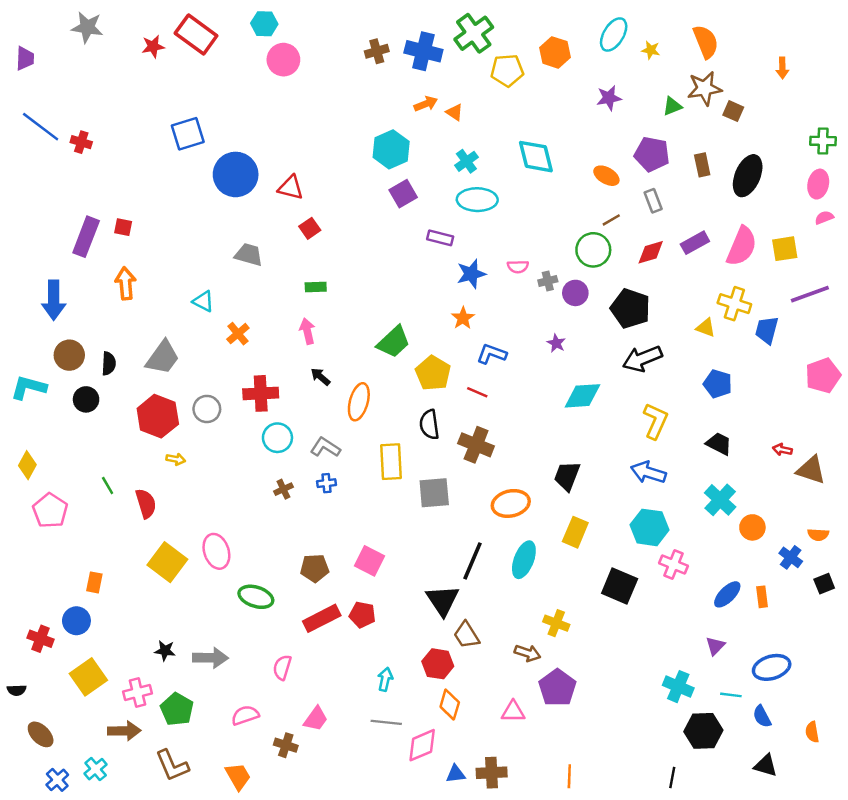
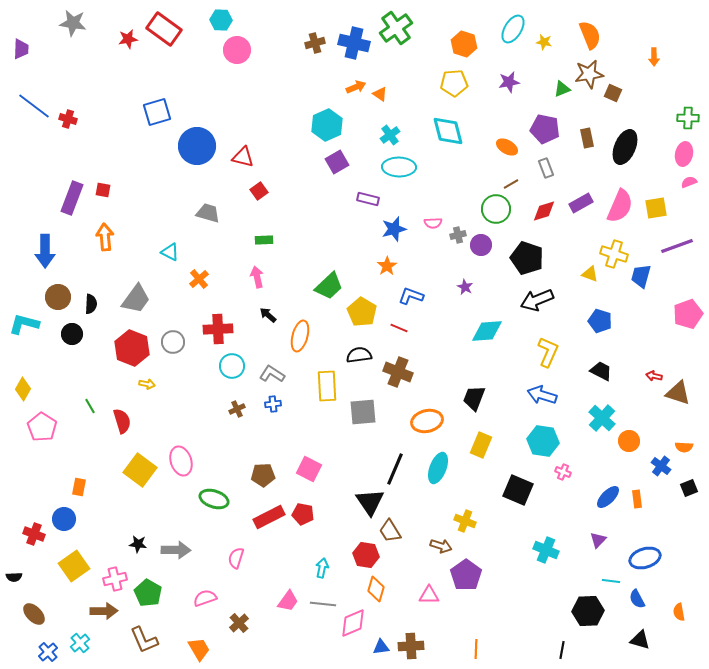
yellow pentagon: (507, 70) -> (454, 83), moved
black semicircle: (429, 425) -> (359, 355), turned 90
pink cross: (673, 565) -> (563, 472), size x0.7
cyan cross: (678, 687) -> (546, 550), moved
pink trapezoid: (316, 719) -> (288, 601), moved
brown cross: (286, 745) -> (239, 623), turned 30

